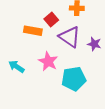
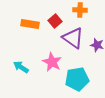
orange rectangle: (33, 31) -> (30, 24), moved

